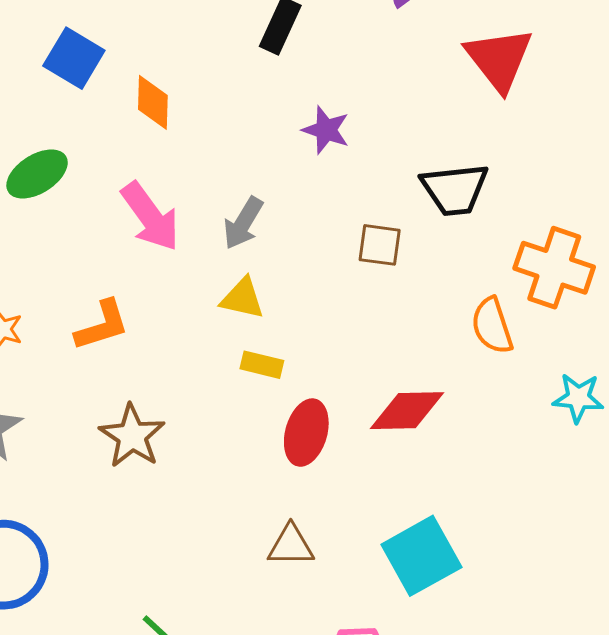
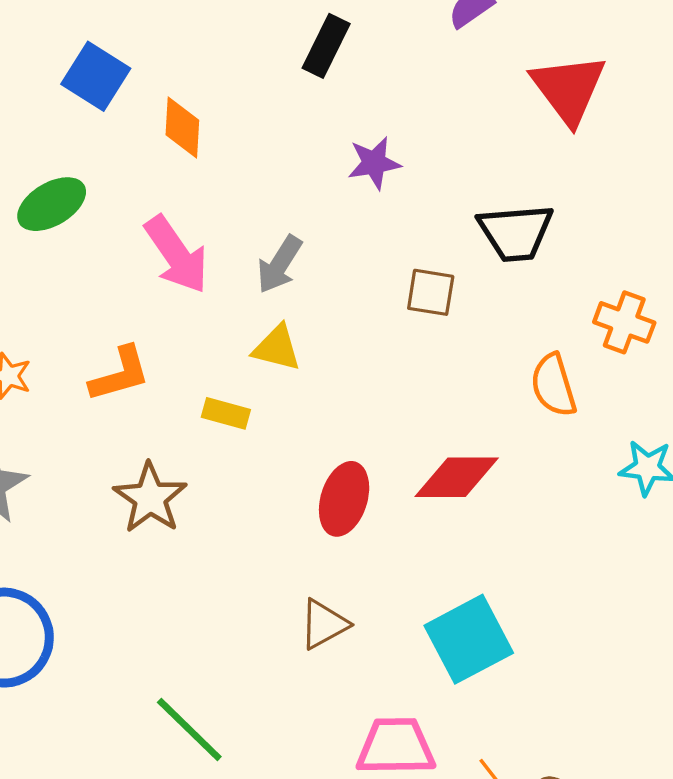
purple star: (326, 130) -> (374, 163), turned -30
orange cross: (554, 268) -> (624, 322), size x0.7
yellow rectangle: (262, 365) -> (226, 413), moved
brown triangle: (291, 546) -> (324, 624), turned -30

